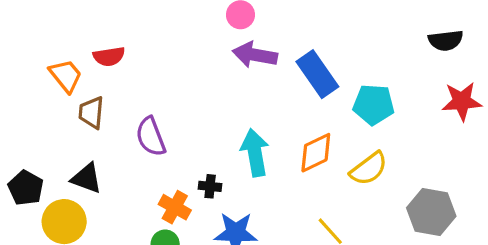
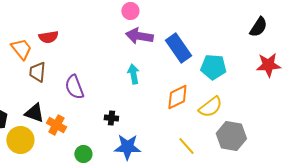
black semicircle: (446, 40) -> (258, 27), turned -50
cyan arrow: (255, 153) -> (133, 74), moved, size x0.7
orange cross: (175, 207) -> (56, 125), moved
gray hexagon: (431, 212) -> (231, 136), moved

